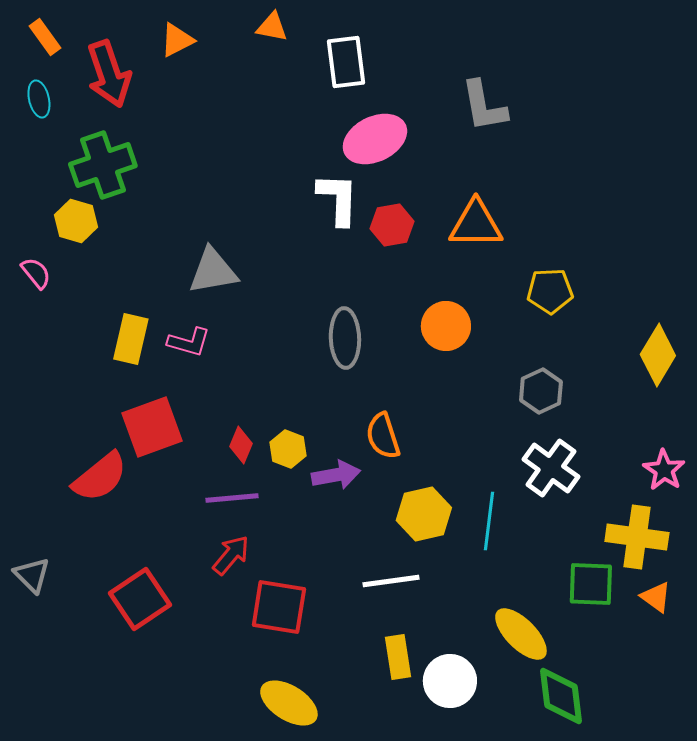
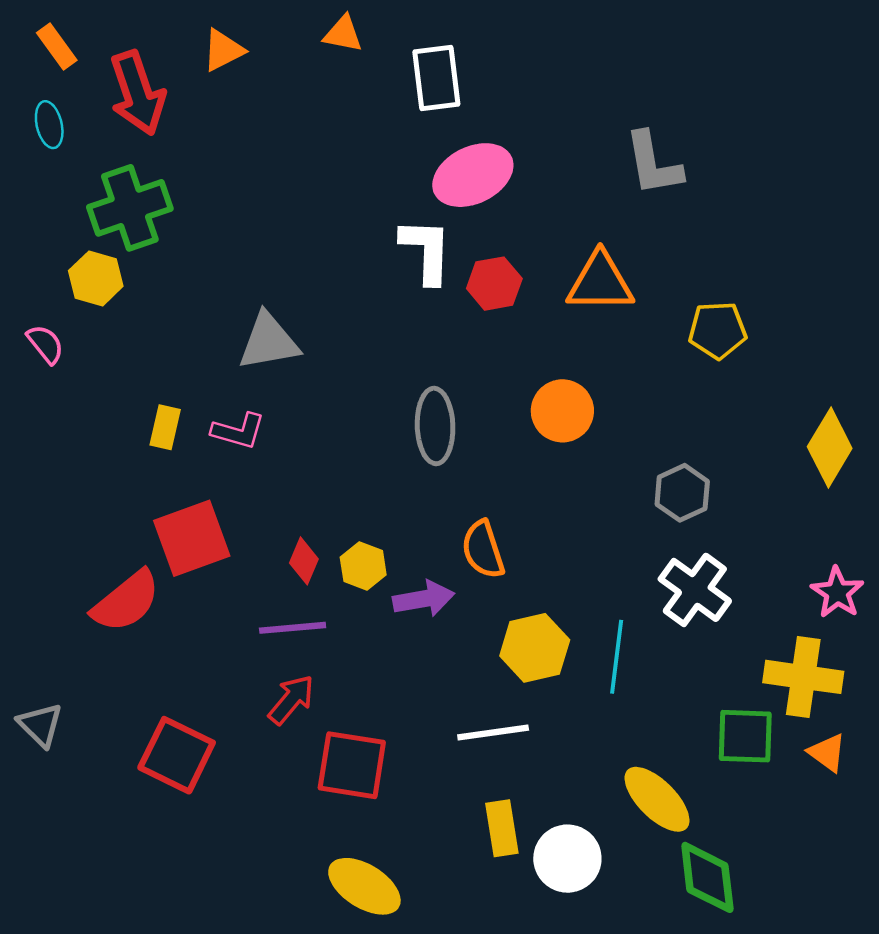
gray L-shape: (484, 106) -> (653, 164), moved
yellow pentagon: (550, 291) -> (718, 330), moved
yellow rectangle: (131, 339) -> (165, 427), size x0.7
red square: (140, 599) -> (177, 755), turned -30

